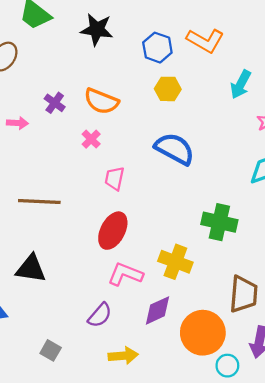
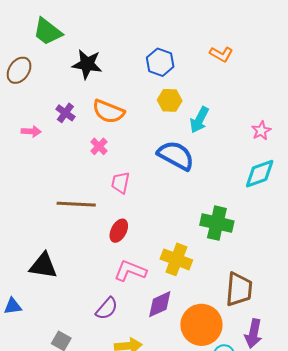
black star: (97, 29) -> (87, 64), moved
orange L-shape: (205, 41) -> (221, 54), moved, size x0.7
cyan arrow: (241, 84) -> (199, 120), moved
brown line: (39, 201) -> (76, 204), moved
red ellipse: (113, 231) -> (119, 231), size x0.7

